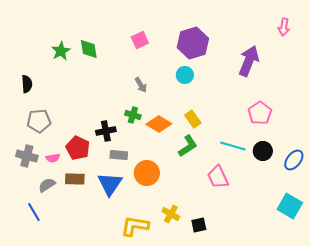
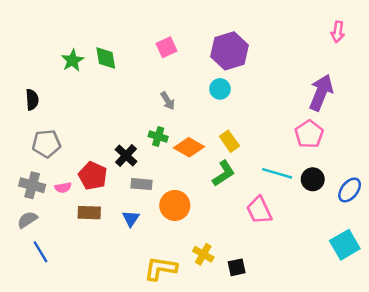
purple arrow: (249, 61) -> (321, 92), moved
black cross: (106, 131) -> (126, 156), turned -36
blue triangle: (110, 184) -> (131, 219), size x0.6
gray semicircle: (47, 185) -> (27, 220), moved
cyan square: (290, 206) -> (345, 245), turned 30

